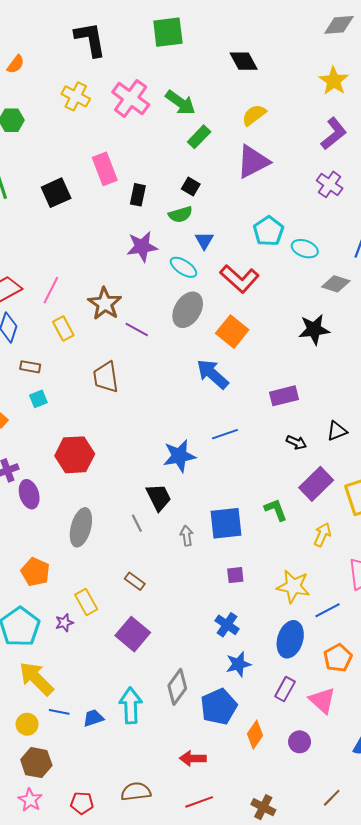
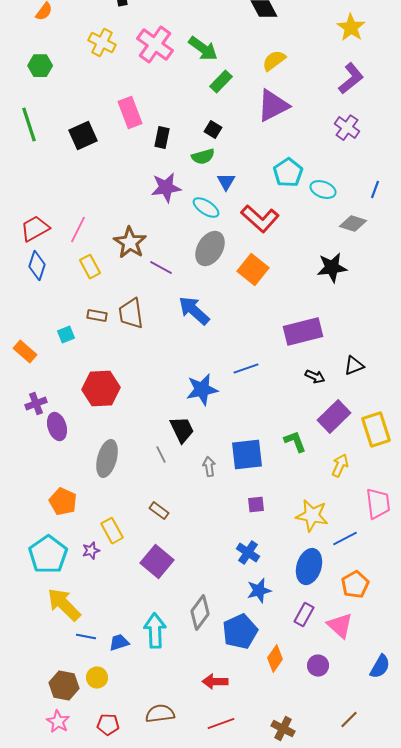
brown rectangle: (30, 367) -> (97, 316), moved
blue arrow: (213, 374) -> (194, 311), moved
purple rectangle: (284, 396) -> (303, 332), size x1.4
yellow circle: (27, 724) -> (97, 678), moved

